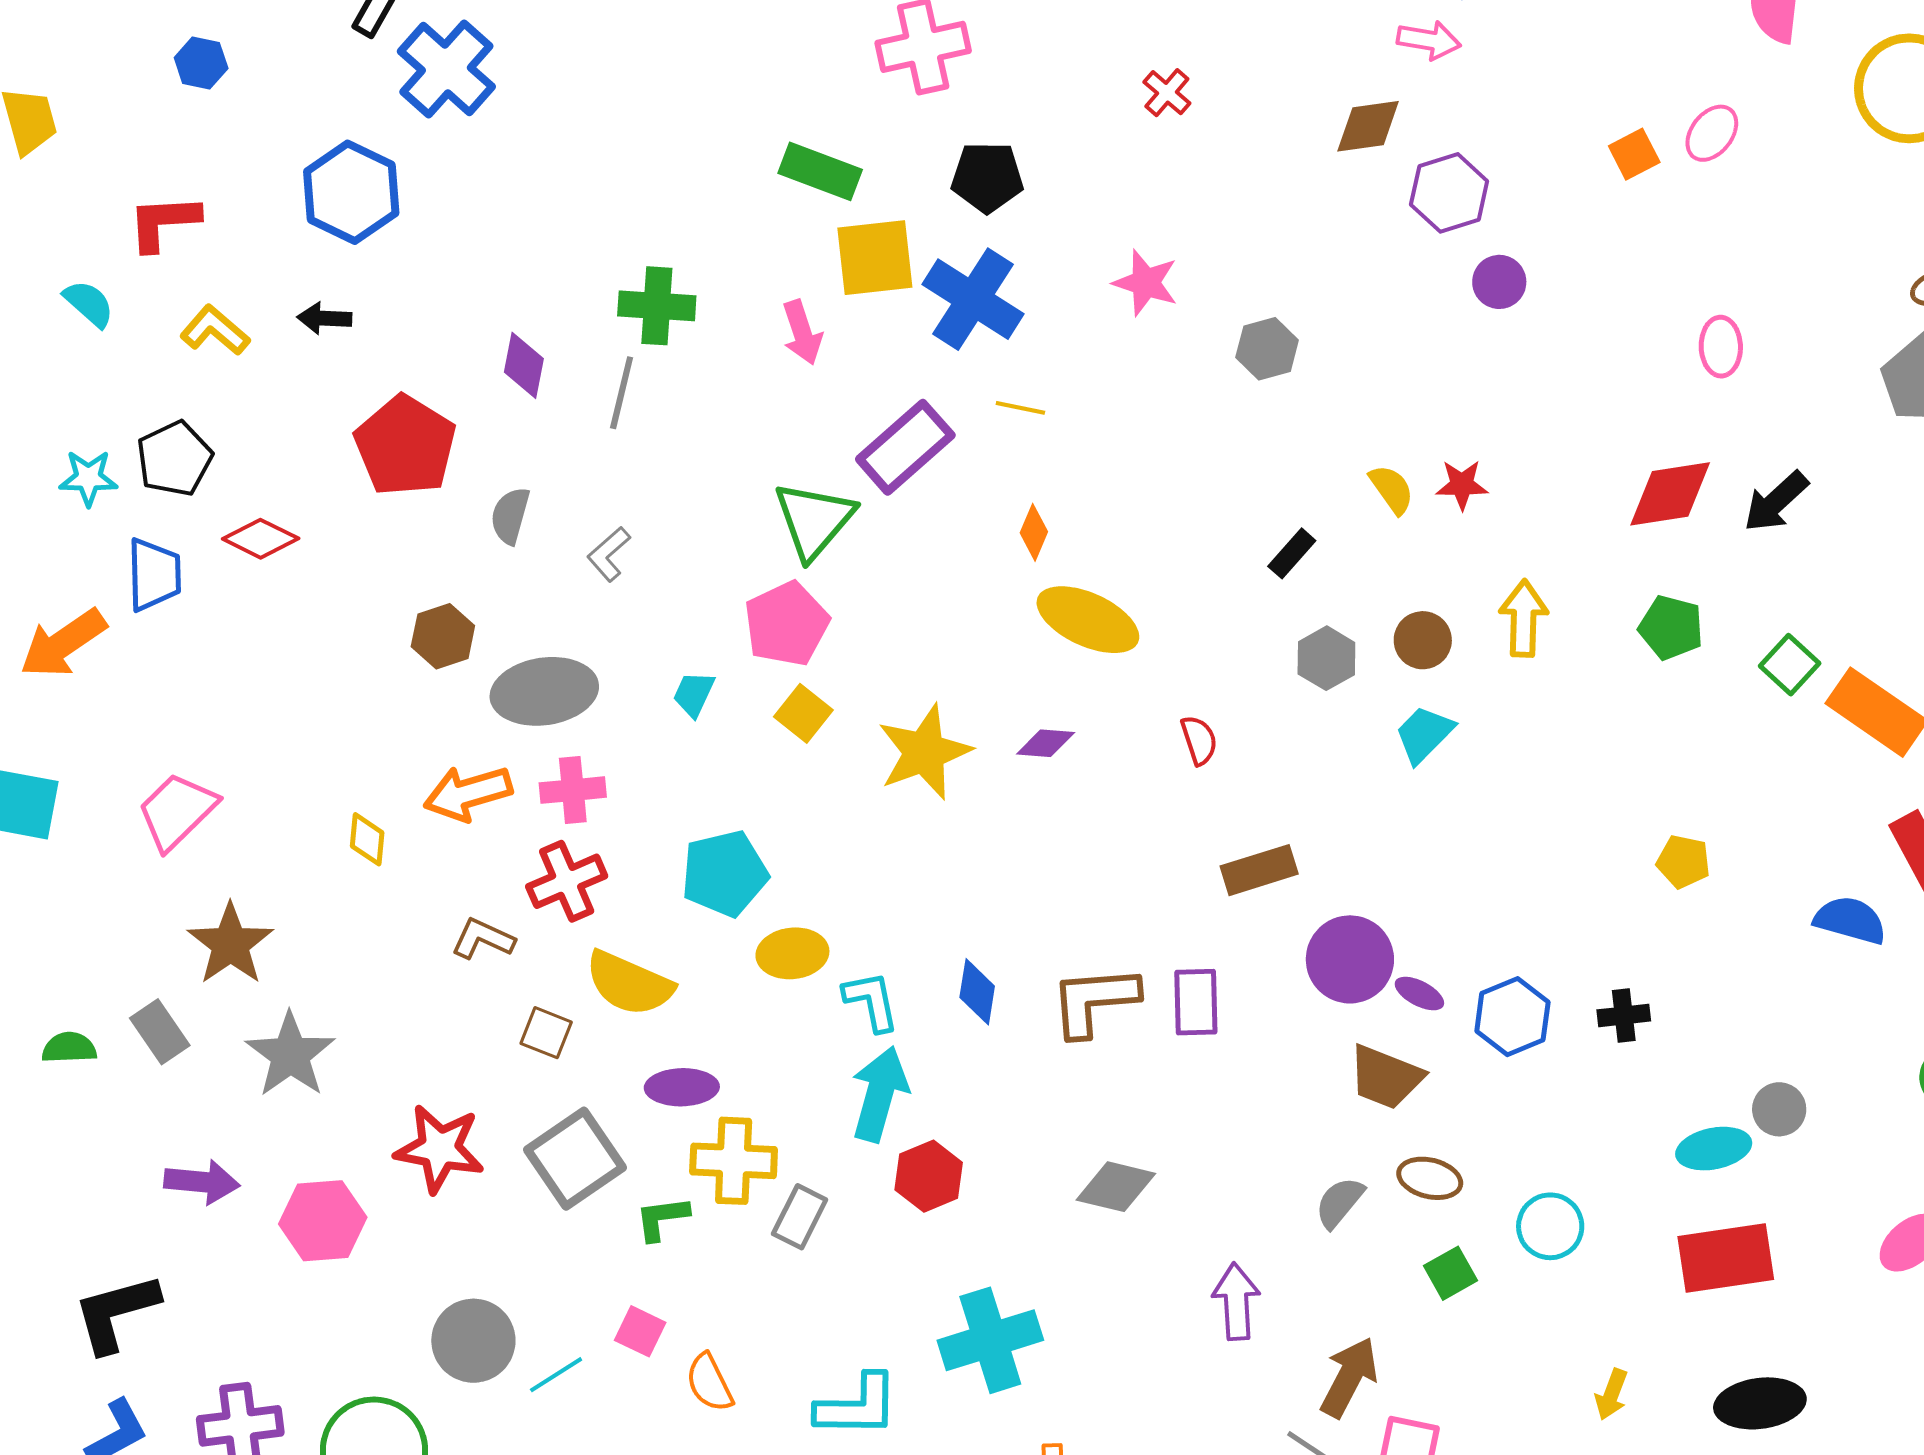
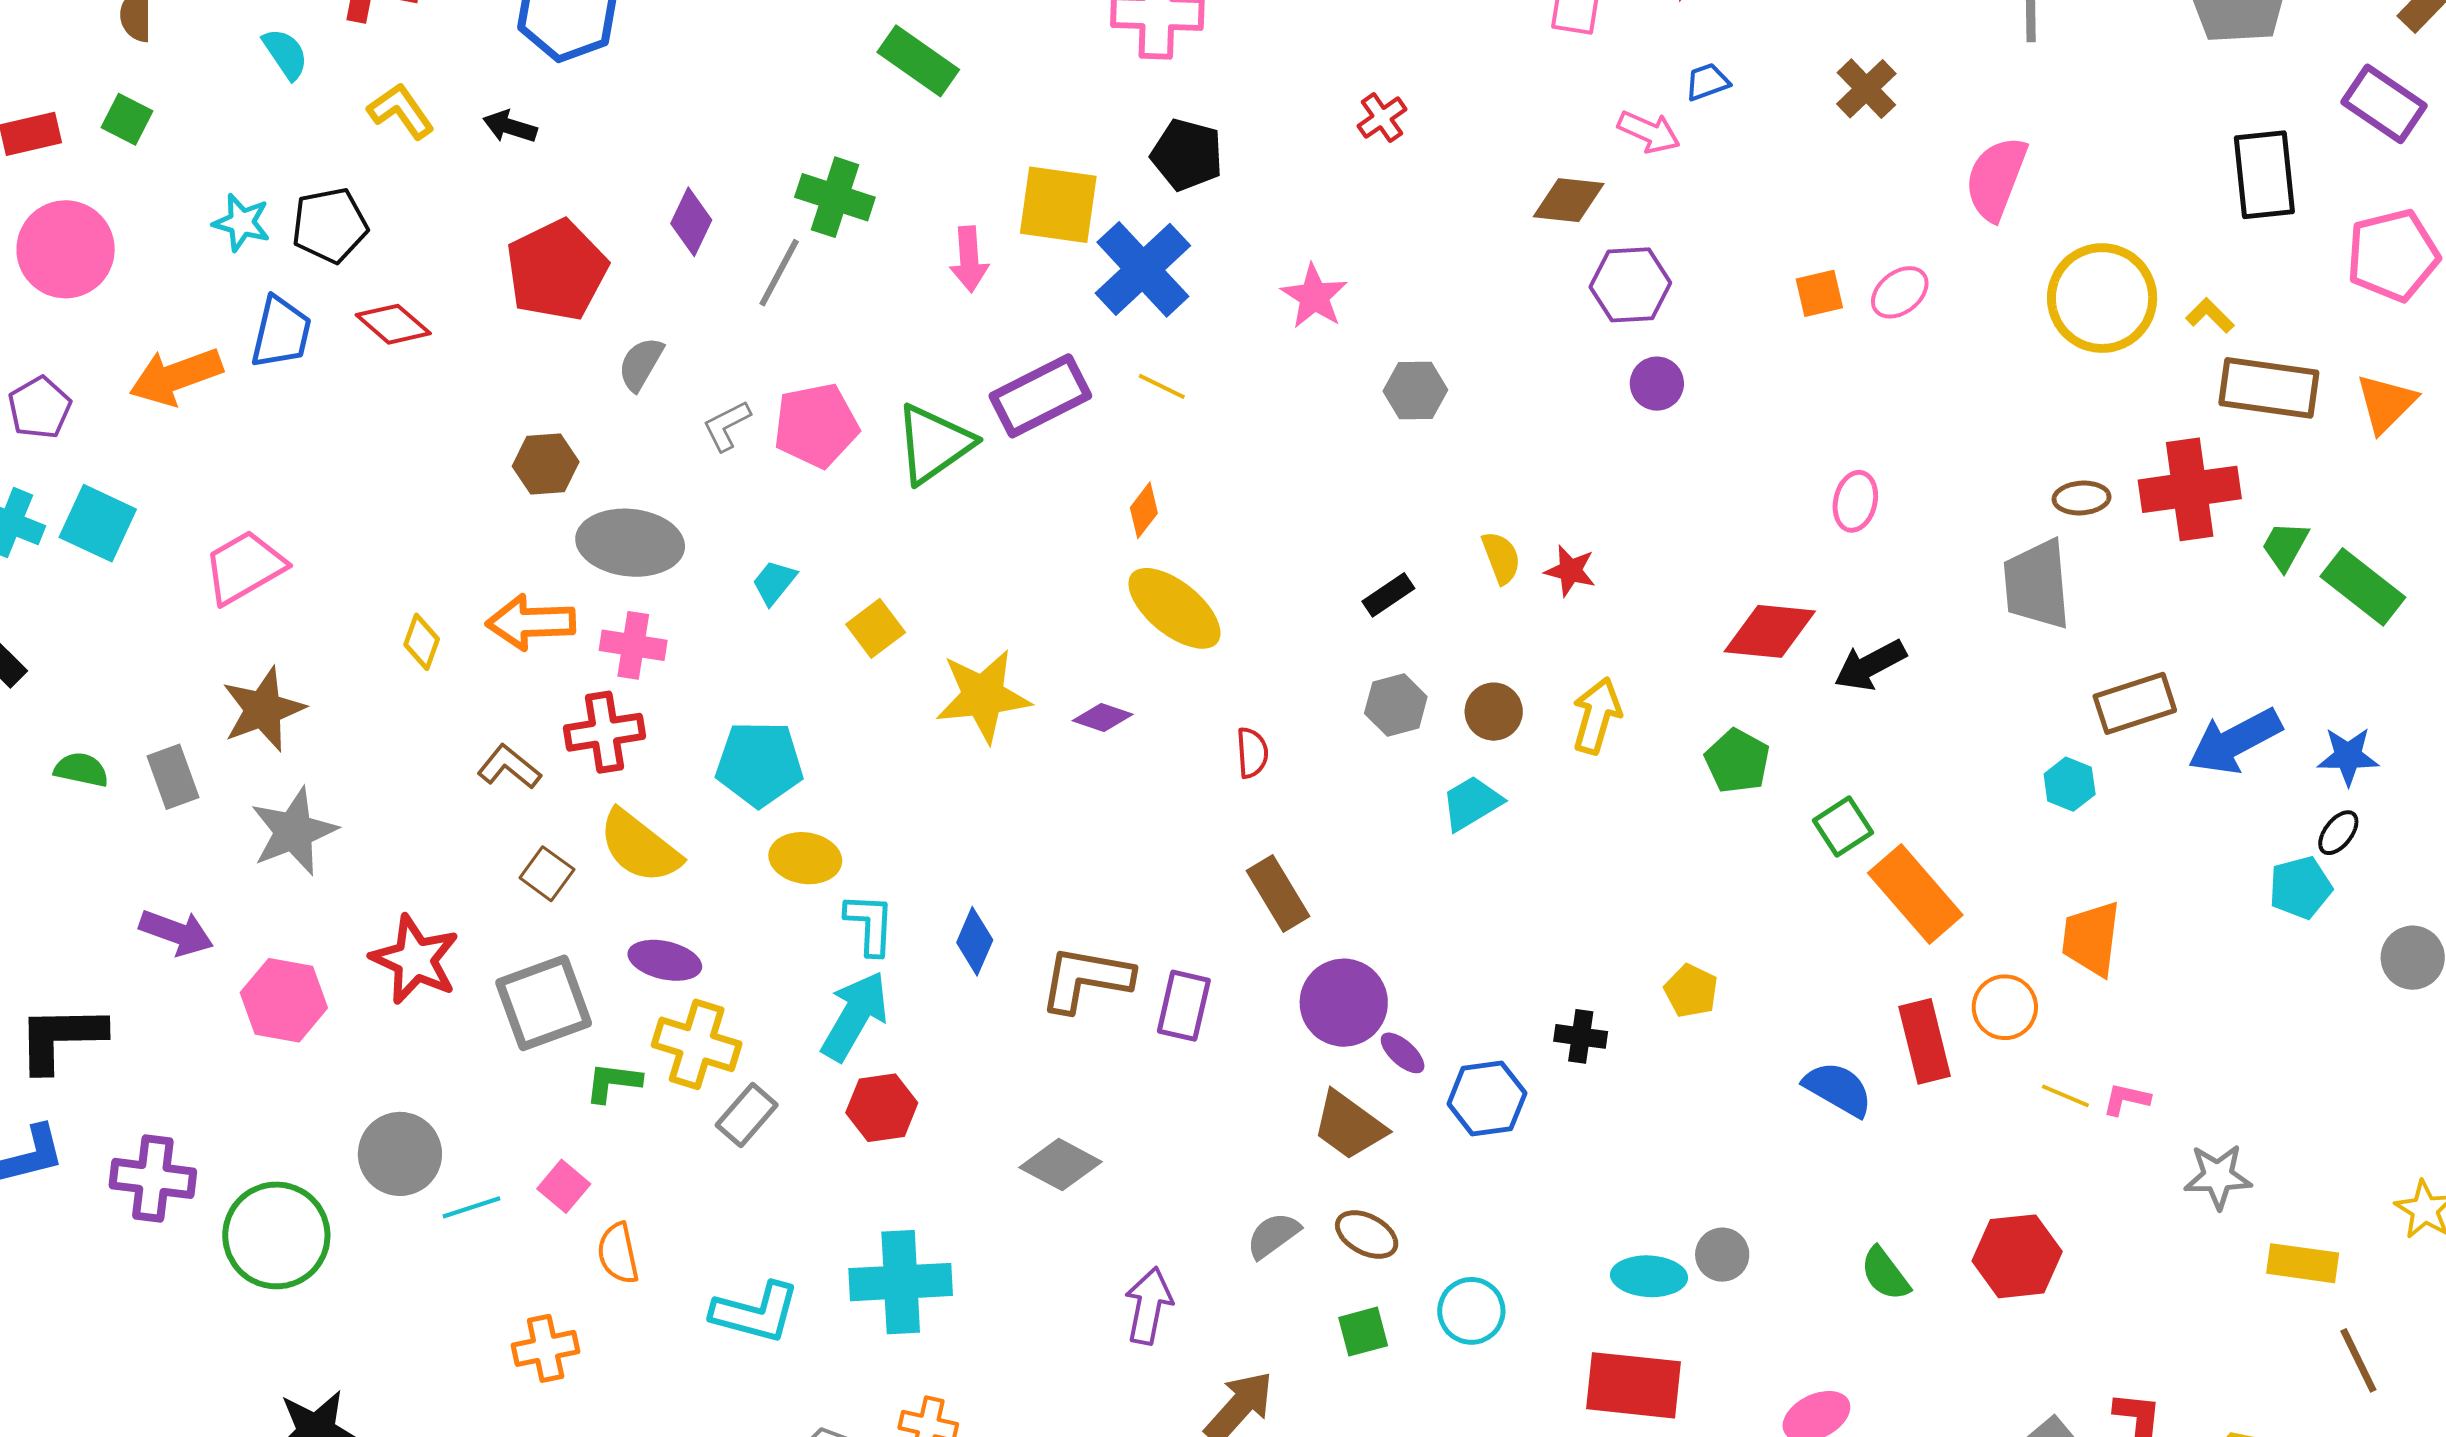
green rectangle: (820, 171) -> (918, 61), moved
pink pentagon: (787, 624) -> (816, 425), moved
brown rectangle: (1259, 870) -> (1278, 893), turned 62
black cross: (1624, 1015) -> (1581, 1036), moved

